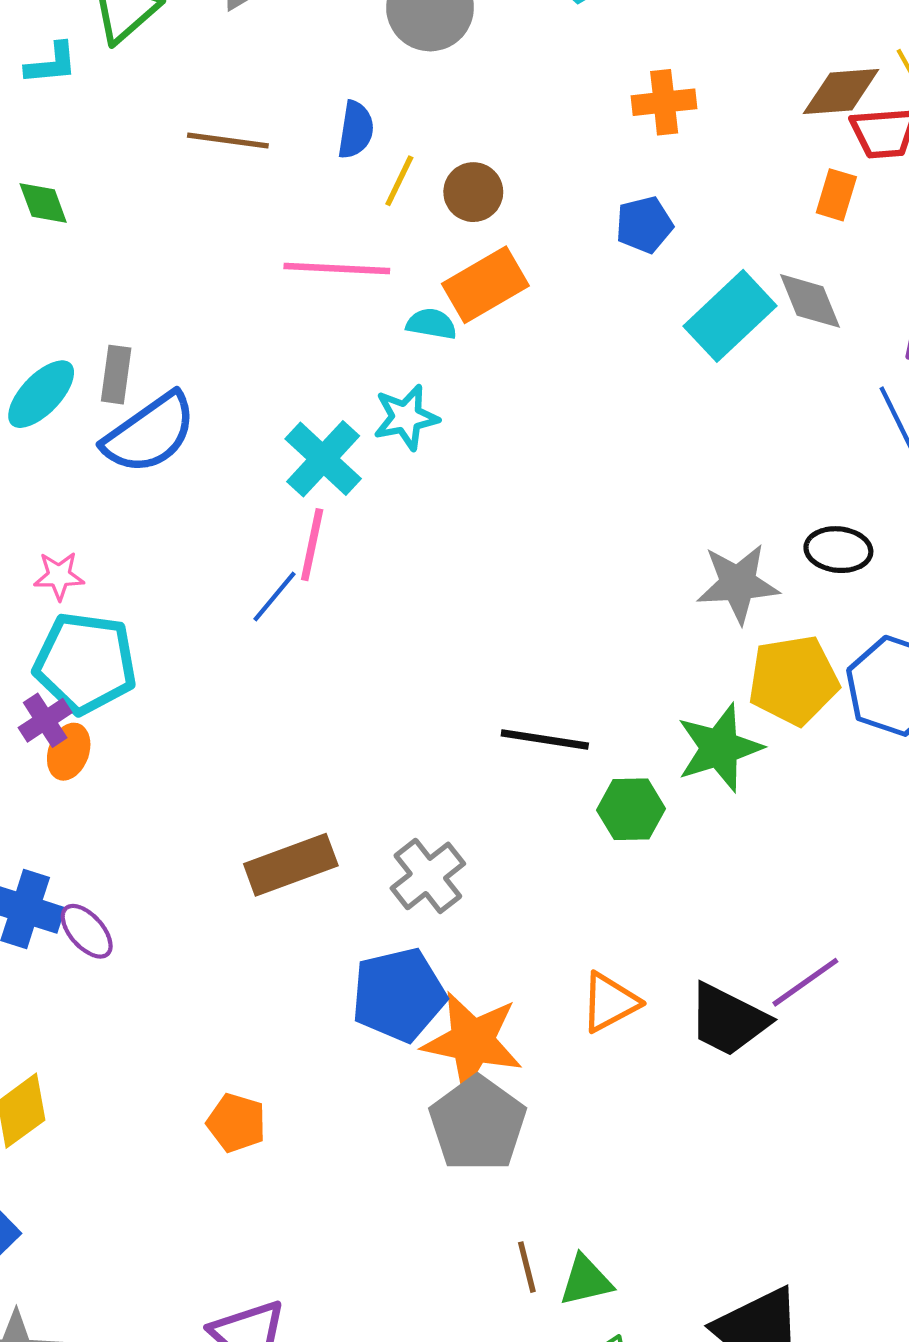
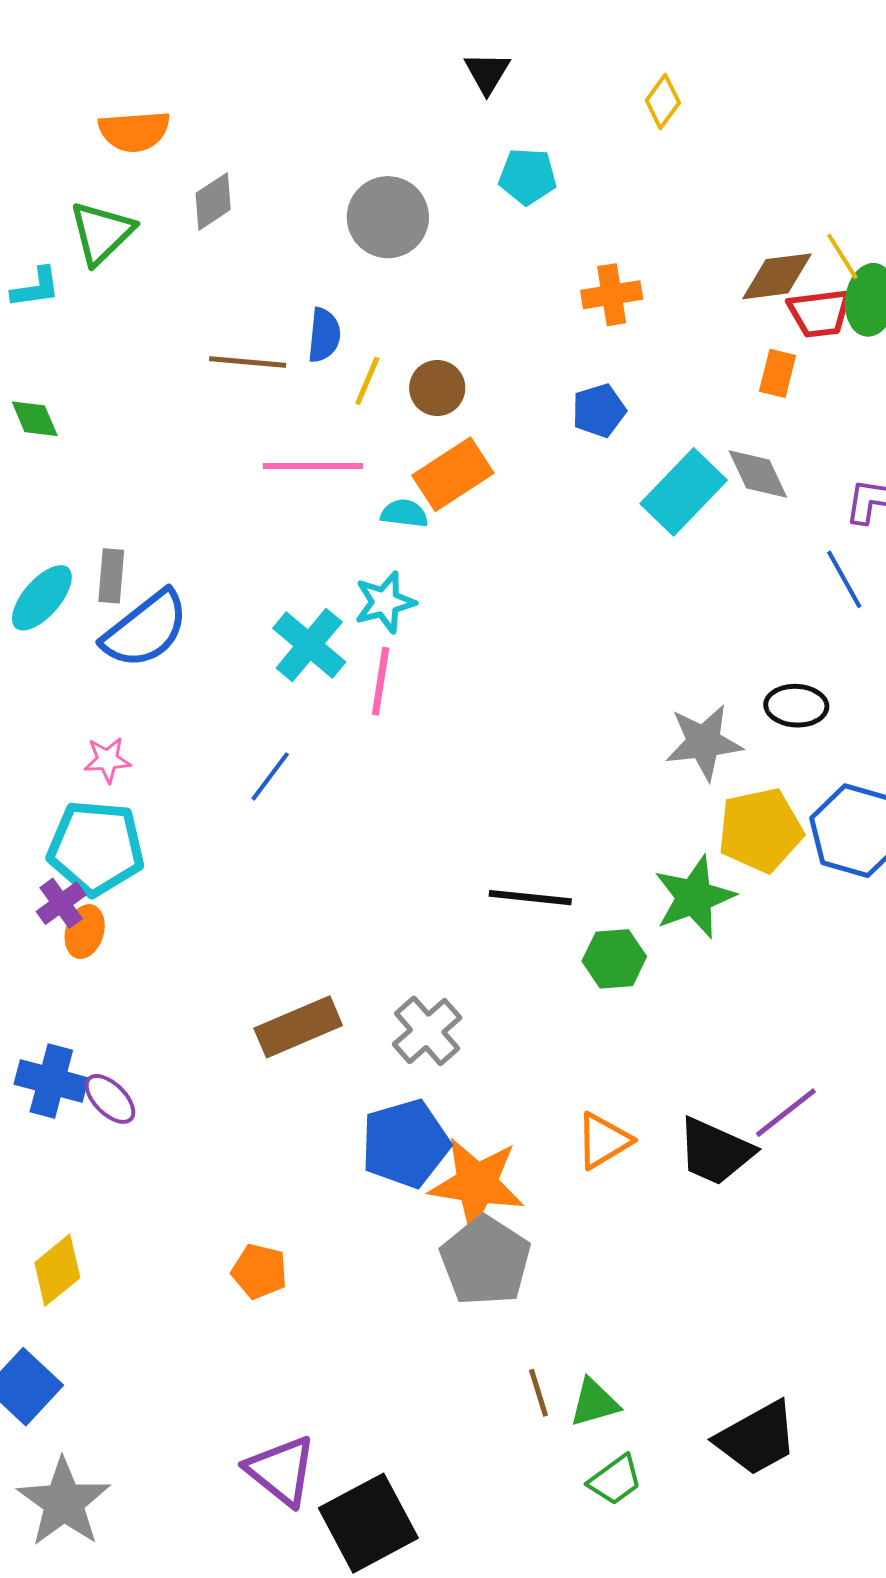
brown line: (228, 141) -> (248, 362), moved
pink line: (312, 545) -> (381, 681), moved
pink star: (59, 576) -> (107, 760), moved

